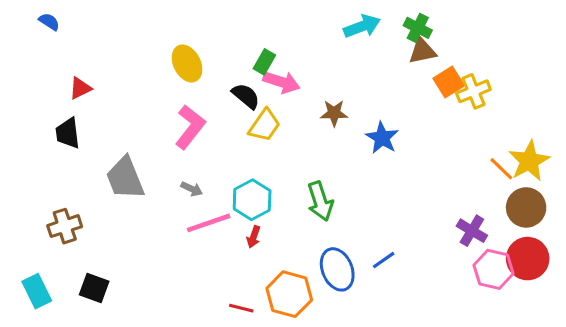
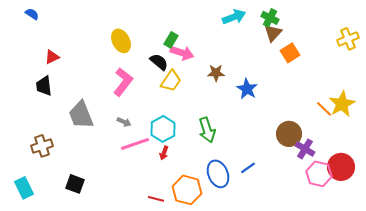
brown triangle: (422, 51) -> (273, 33), turned -36
yellow cross: (473, 91) -> (348, 39), moved
brown circle: (526, 207) -> (289, 134), moved
black square: (94, 288) -> (75, 184), moved

